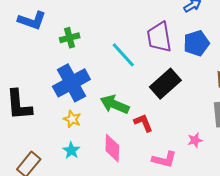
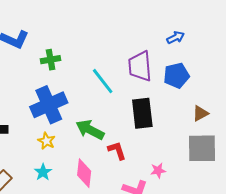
black rectangle: (165, 84) -> (142, 113), turned -60
pink star: (195, 140) -> (158, 170), moved

